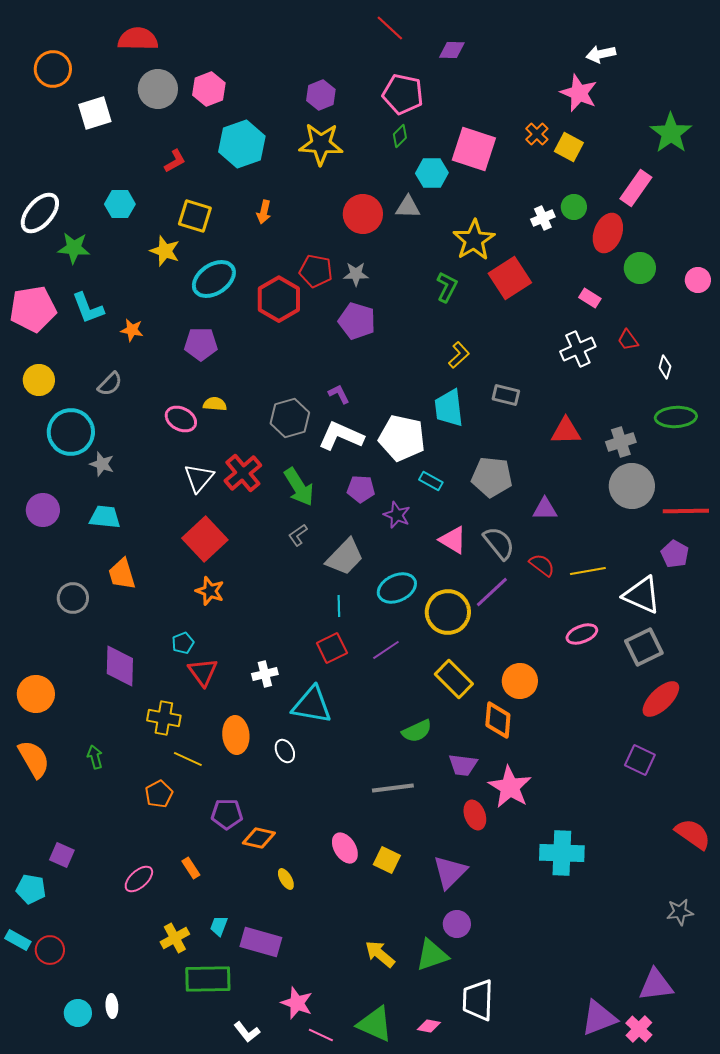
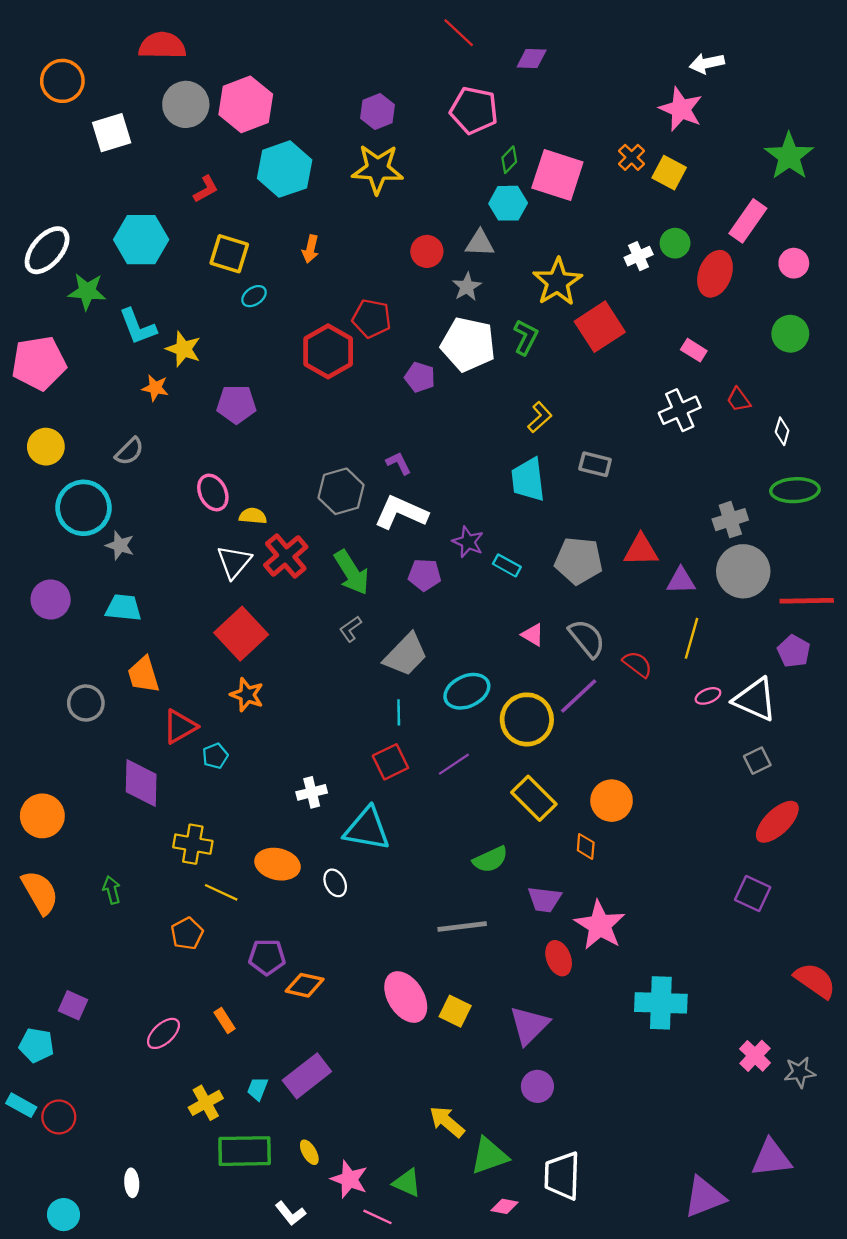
pink hexagon: (209, 89) -> (246, 104), size x1.4
green diamond: (400, 136) -> (509, 160), moved
cyan hexagon: (120, 204) -> (141, 240), size x1.5
red circle: (363, 214) -> (427, 251), size x0.7
yellow star: (165, 251) -> (183, 349), moved
green circle: (640, 268) -> (790, 334), moved
gray star: (356, 274) -> (467, 287), moved, turned -30
cyan ellipse: (214, 279) -> (254, 296), moved, size x0.5
pink circle: (698, 280) -> (794, 263), moved
cyan L-shape: (88, 308) -> (138, 327), moved
purple pentagon: (357, 321) -> (420, 377), size x0.7
yellow semicircle: (215, 404) -> (253, 516), moved
pink ellipse: (181, 419) -> (213, 492), turned 36
red triangle: (566, 431) -> (641, 550), moved
white pentagon: (402, 438) -> (468, 344), moved
purple triangle: (545, 509) -> (681, 581), moved
purple star: (397, 515) -> (468, 542), moved
pink triangle: (453, 540) -> (533, 635), size x0.7
yellow line: (588, 571) -> (691, 638), moved, turned -64
pink ellipse: (582, 634) -> (708, 696), moved, size x0.7
gray square: (644, 647) -> (757, 761), size x0.6
red triangle: (203, 672) -> (180, 727), moved, turned 36
orange diamond: (498, 720) -> (586, 846), size x0.6
orange ellipse: (236, 735) -> (278, 864), turned -72
pink ellipse: (345, 848) -> (406, 997), size x1.4
yellow ellipse: (286, 879) -> (309, 1152), moved
purple rectangle: (261, 942) -> (307, 1076), moved, turned -54
green triangle: (432, 955) -> (489, 1156), moved
cyan circle: (78, 1013) -> (64, 1215), moved
green triangle: (375, 1024) -> (407, 1183), moved, size x0.7
pink cross: (639, 1029) -> (755, 1056), moved

